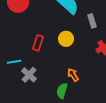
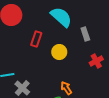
red rectangle: (38, 43) -> (36, 39), moved

